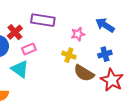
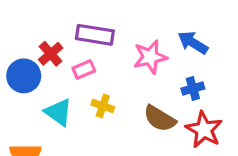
pink star: (78, 34) -> (150, 57), size x1.5
pink rectangle: (29, 49) -> (84, 70), moved
yellow cross: (69, 55) -> (103, 106), moved

